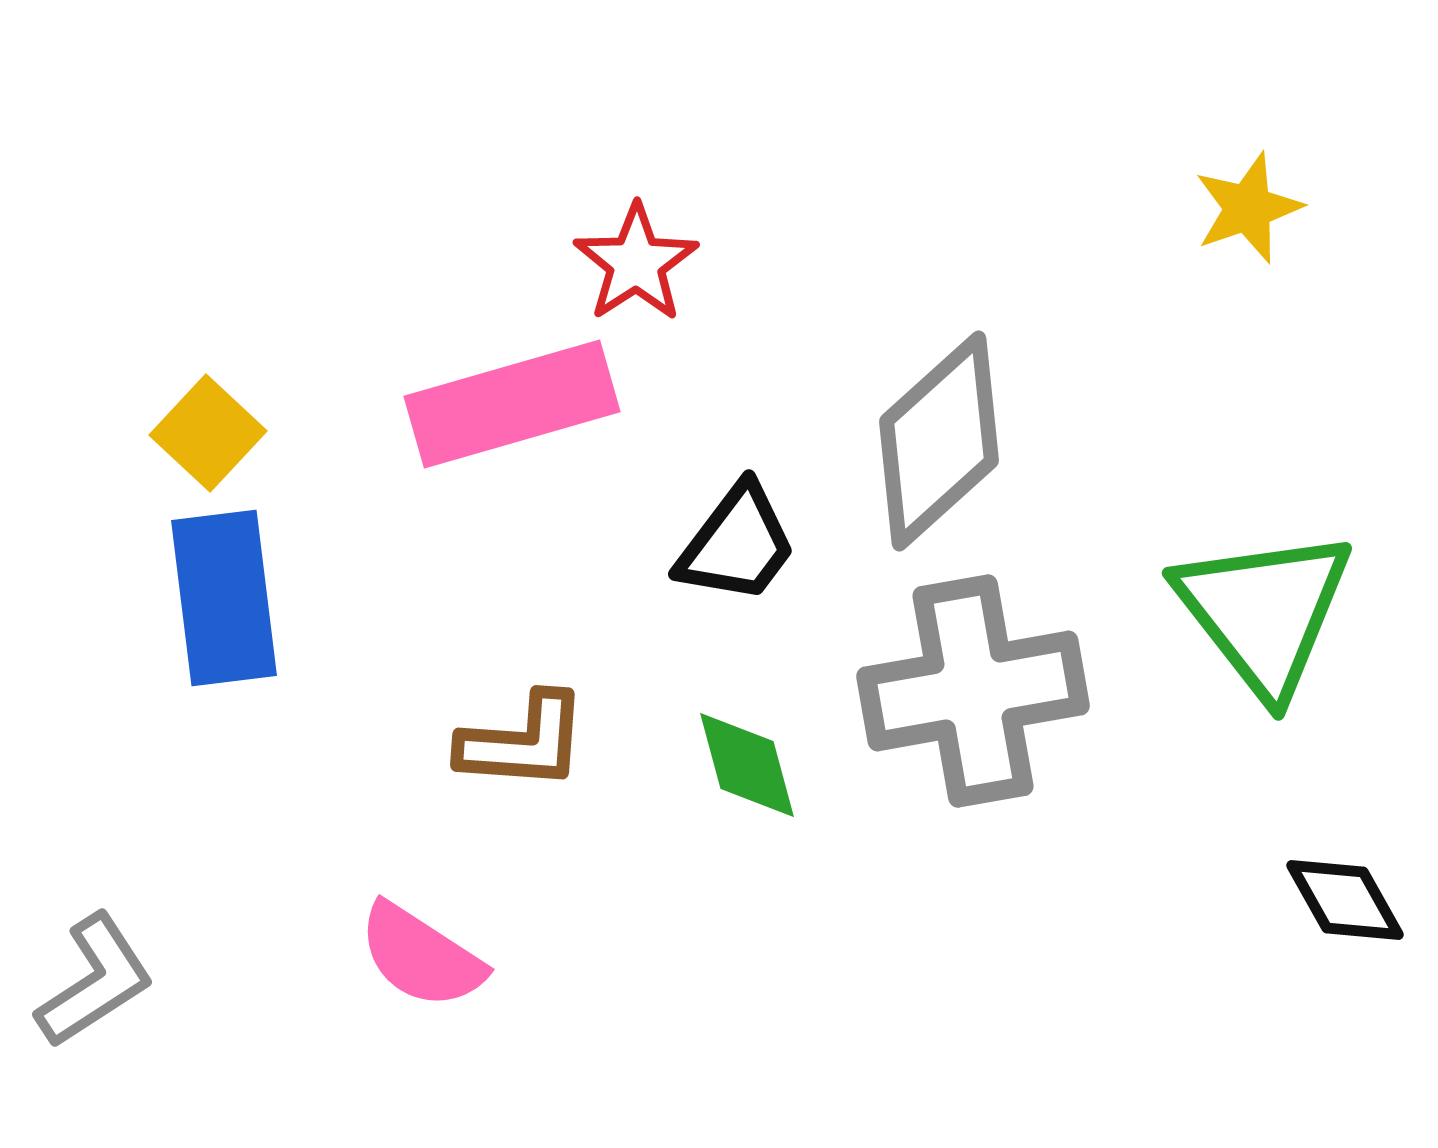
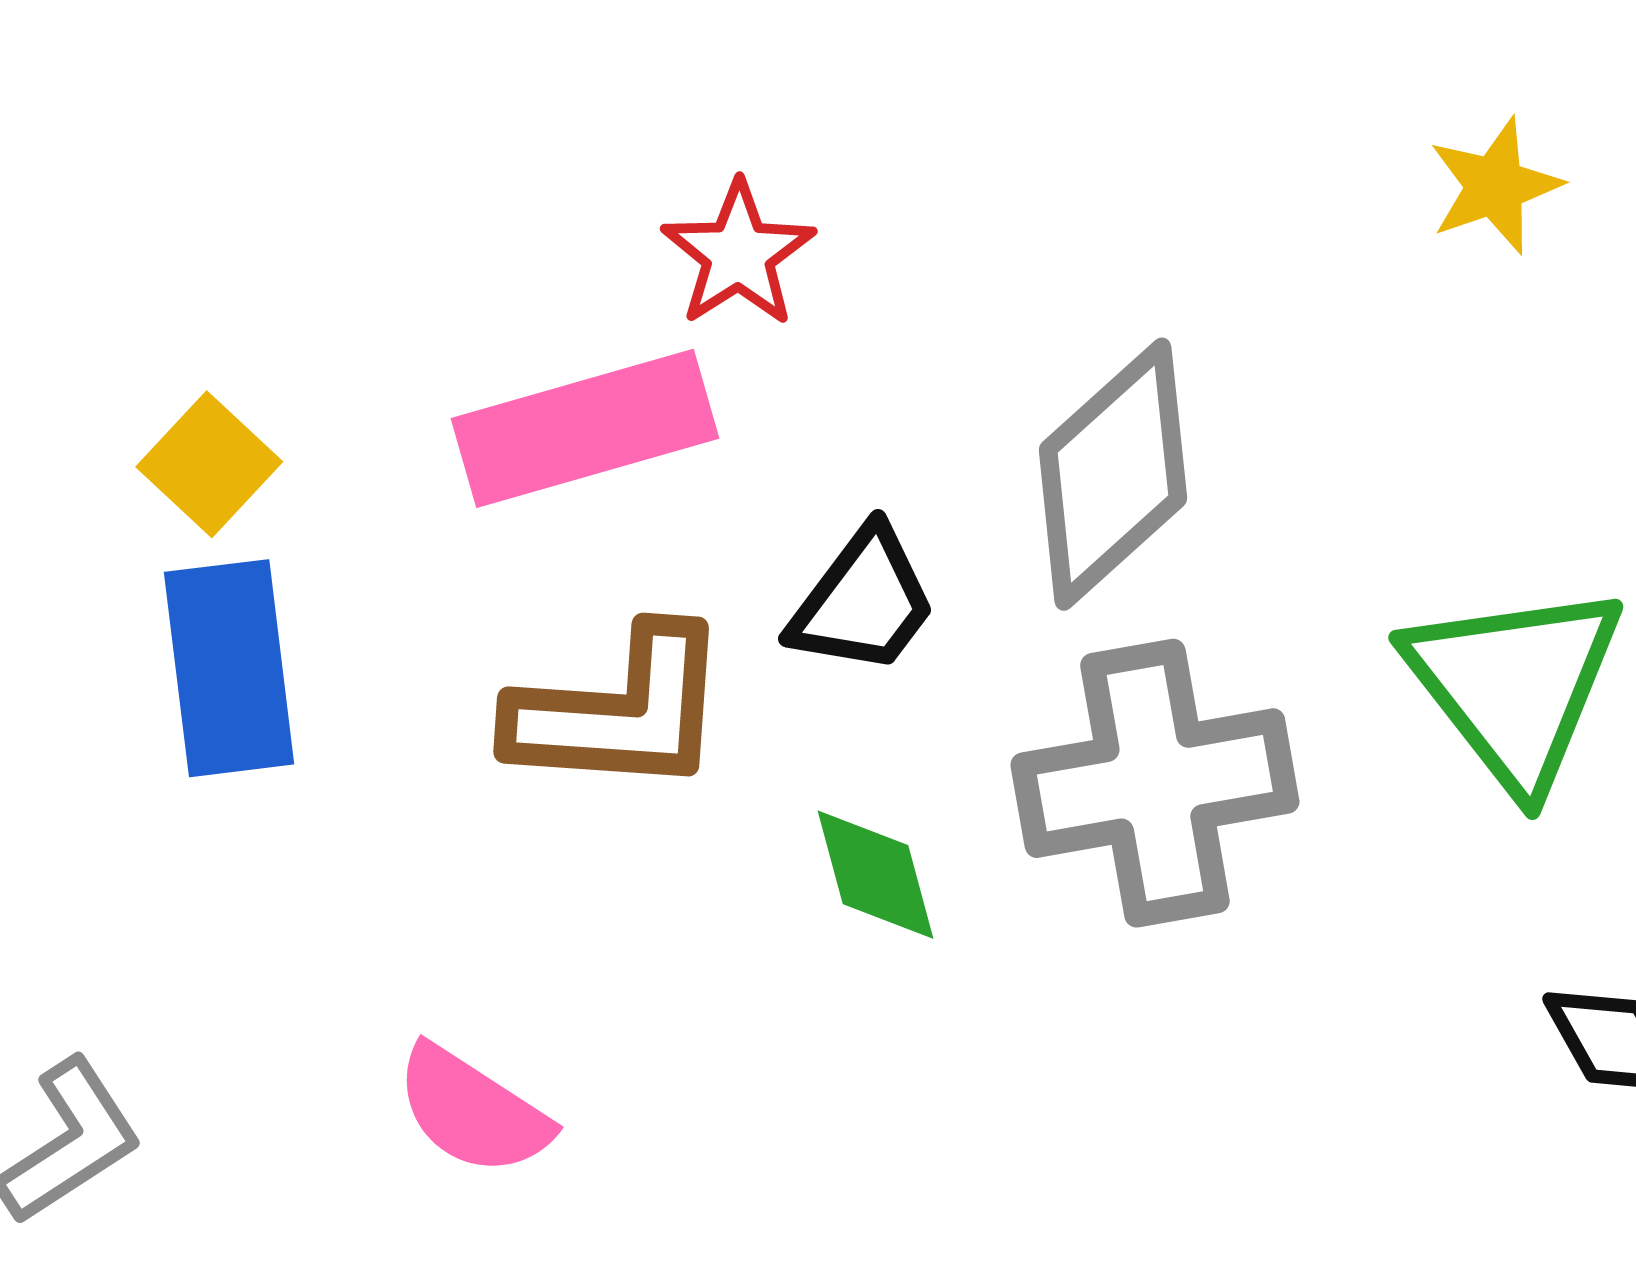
brown L-shape: (523, 742) -> (620, 711), moved, size x1.4

